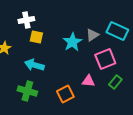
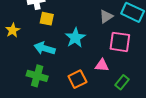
cyan star: (72, 42) -> (75, 38), moved
pink square: (105, 59) -> (120, 42), turned 30
green rectangle: (115, 82) -> (122, 82), moved

